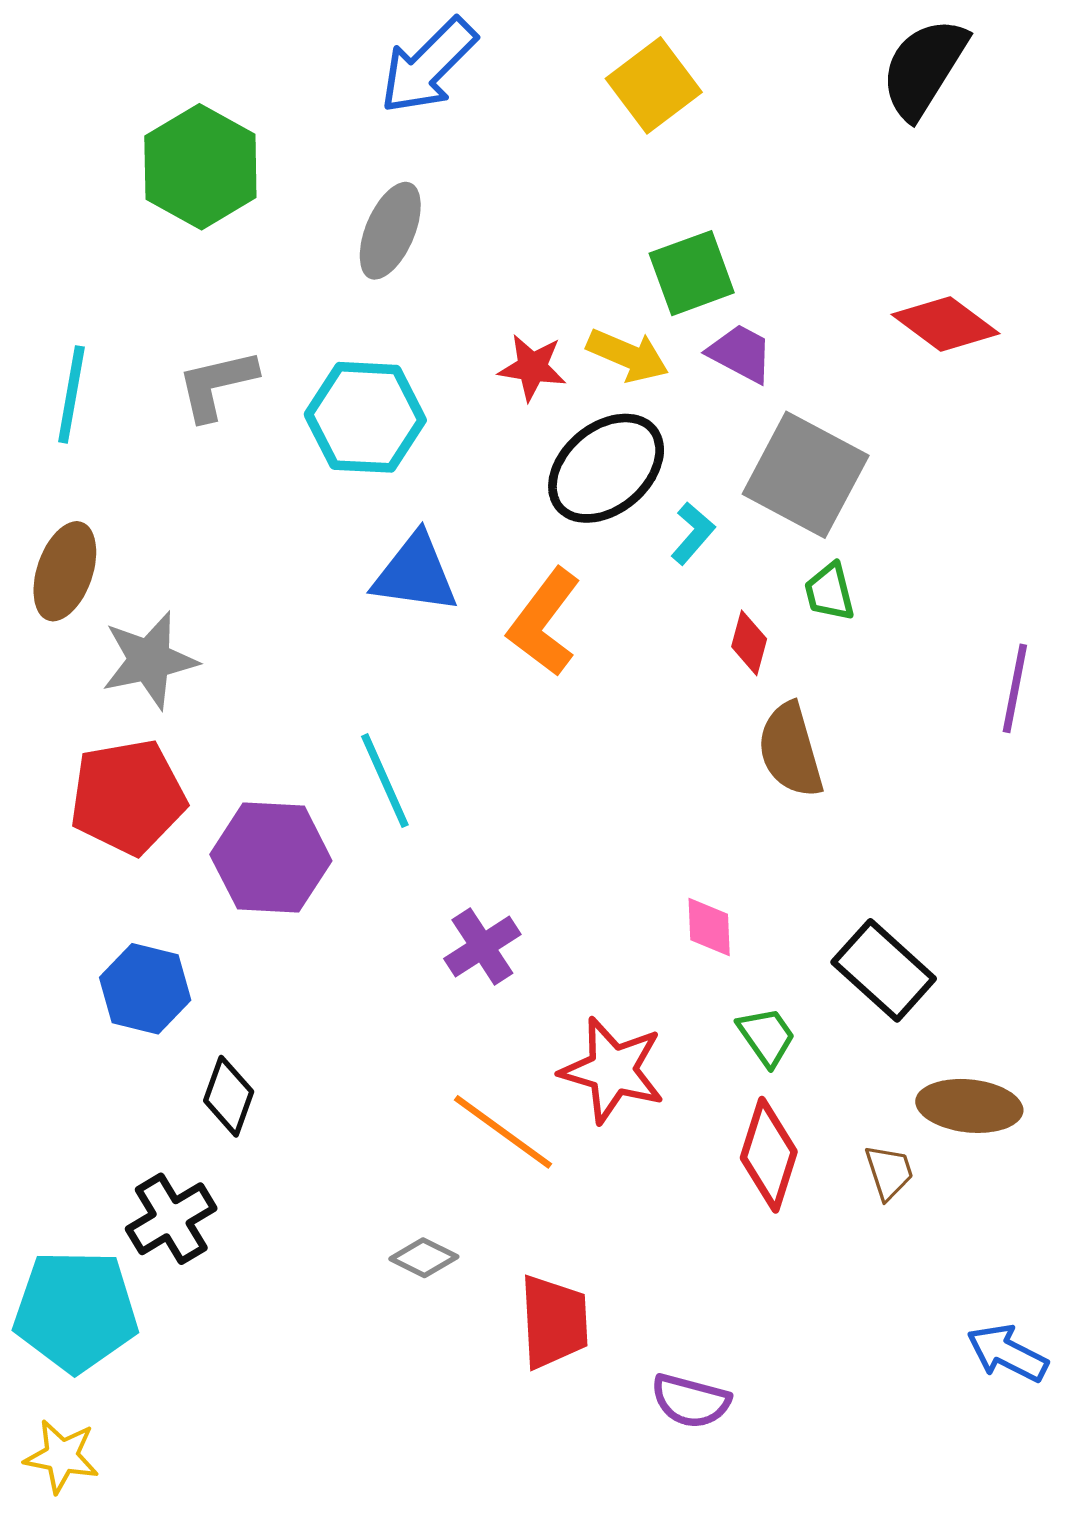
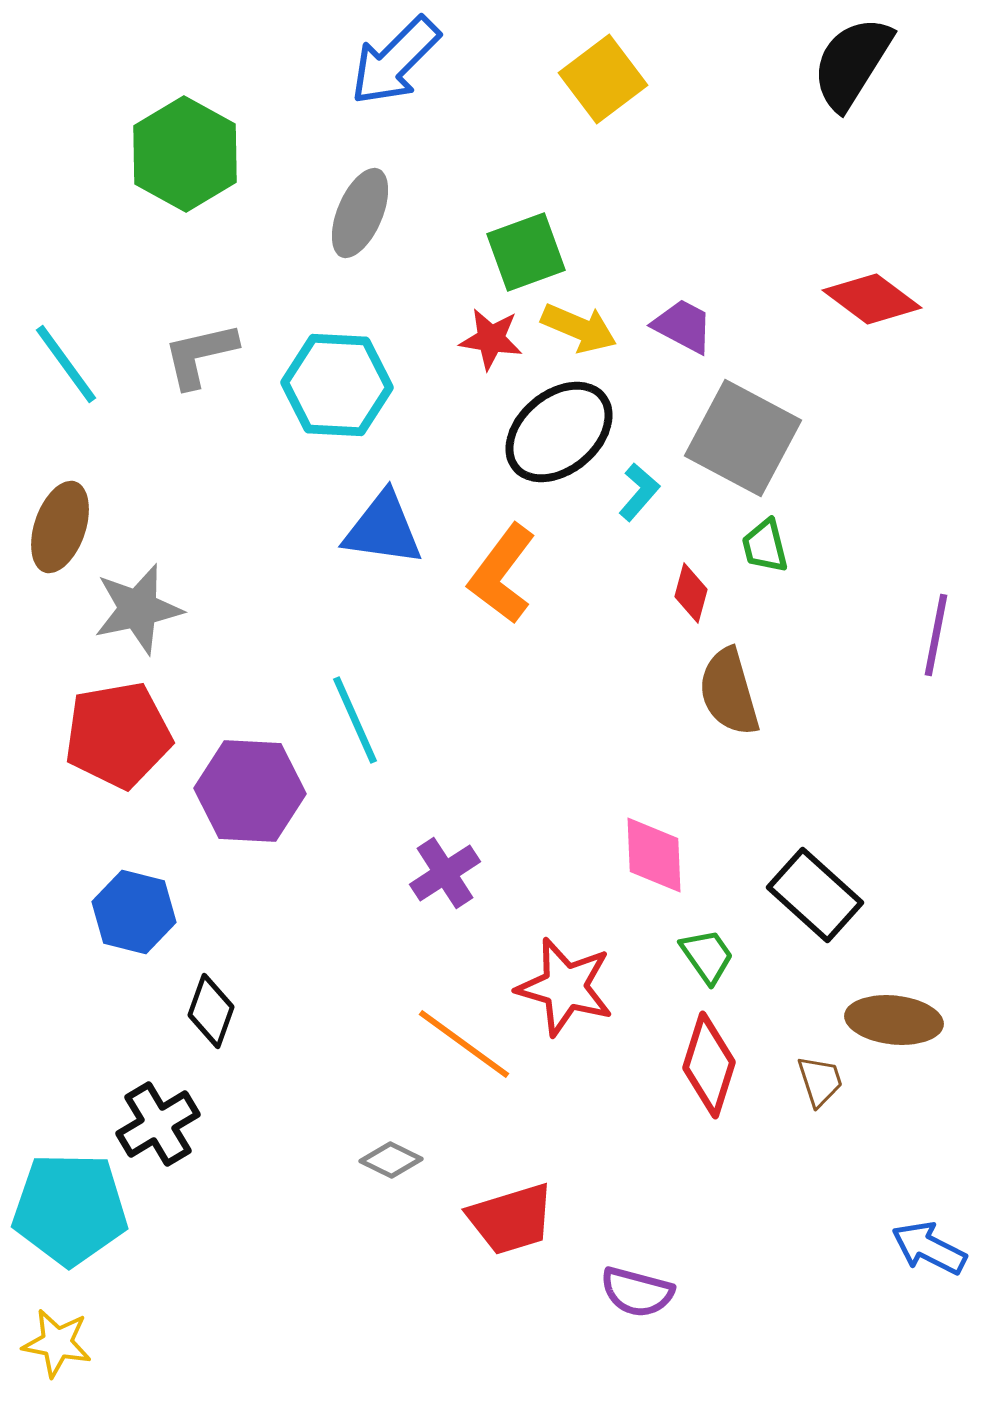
green square: (692, 273) -> (526, 252), moved
cyan line: (71, 394) -> (66, 364), turned -46
pink diamond: (709, 927) -> (654, 855), size x1.4
red trapezoid: (554, 1322) -> (511, 1219), turned 76

